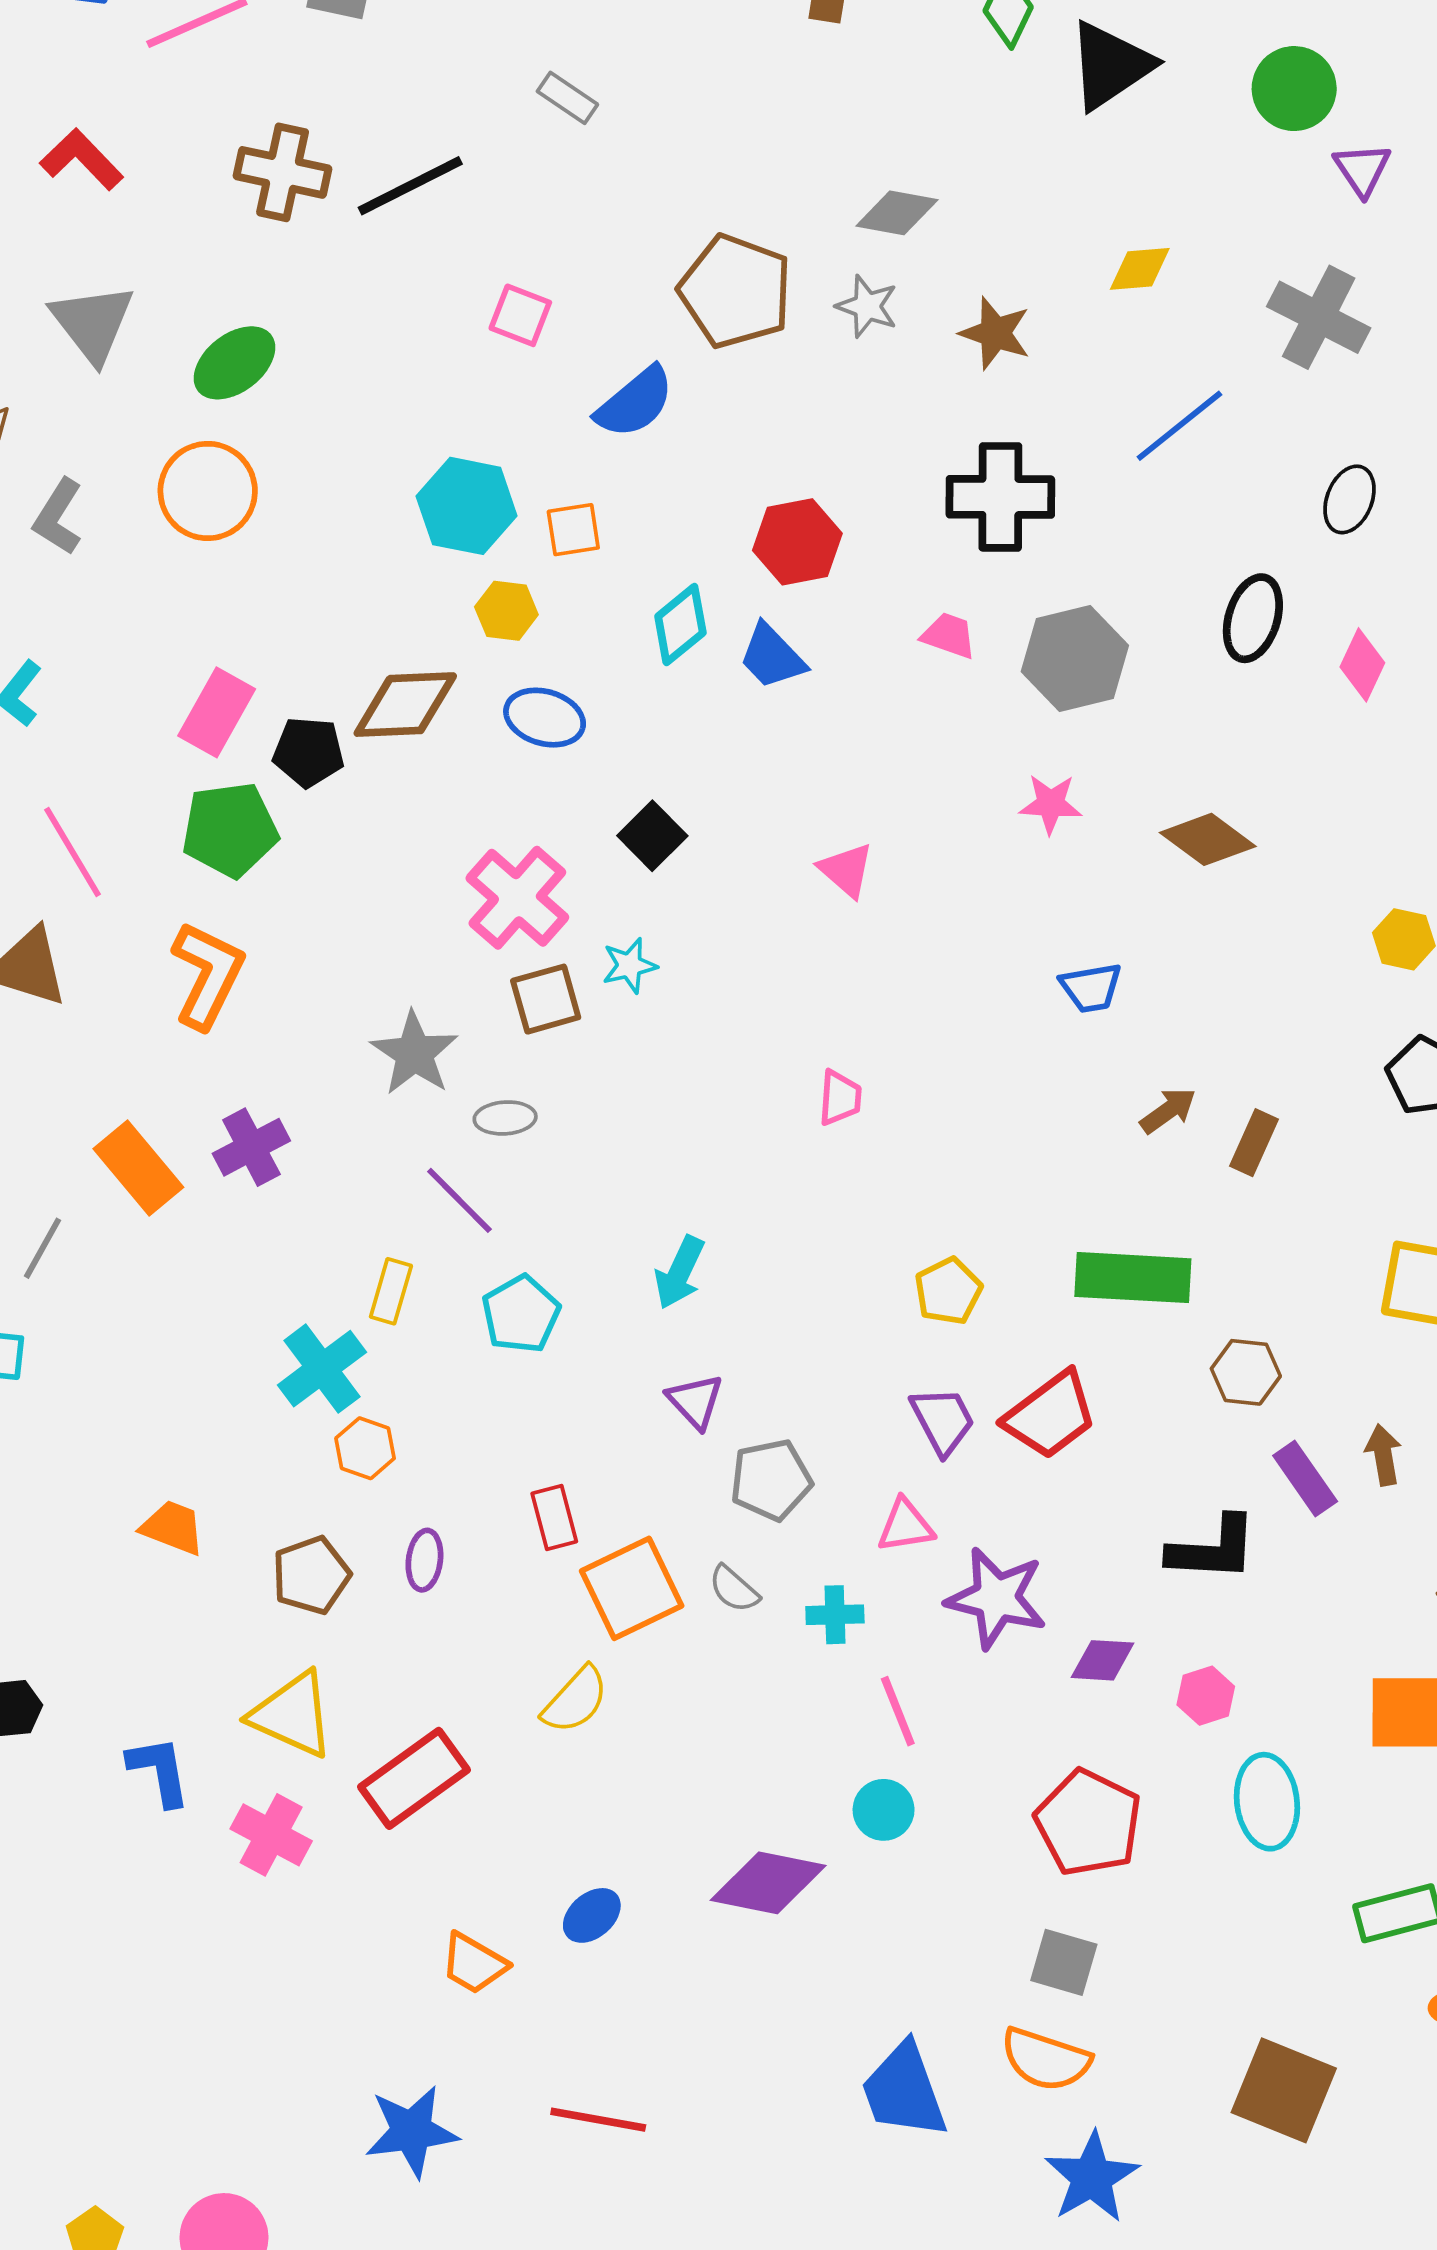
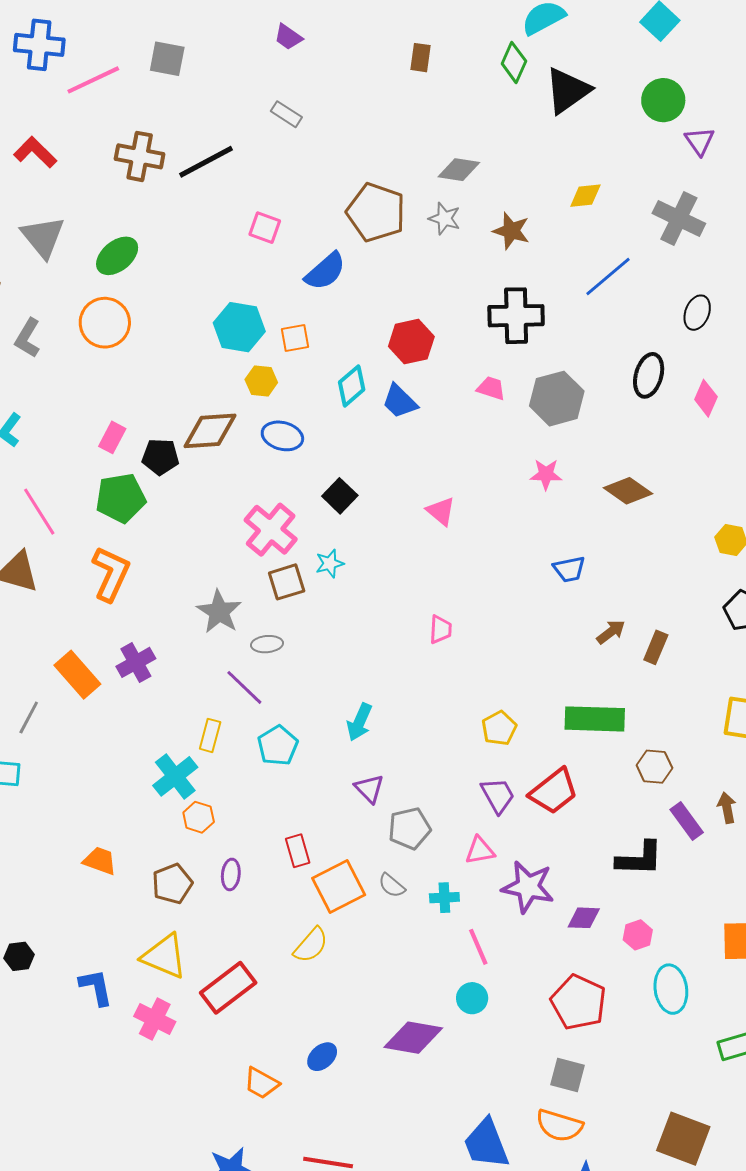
pink rectangle: (217, 712) -> (112, 437), size x0.7

